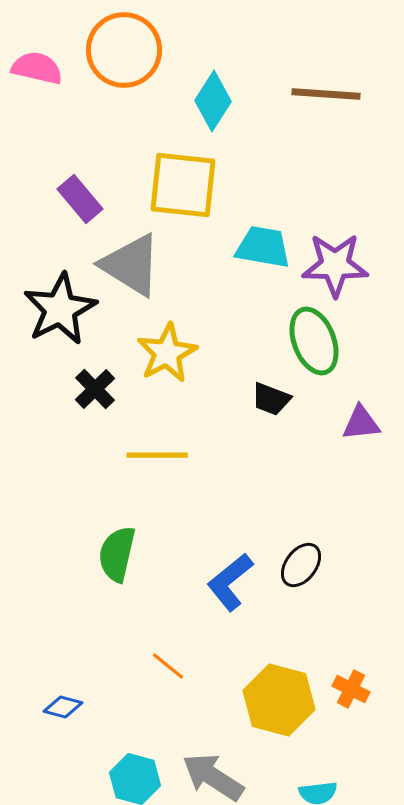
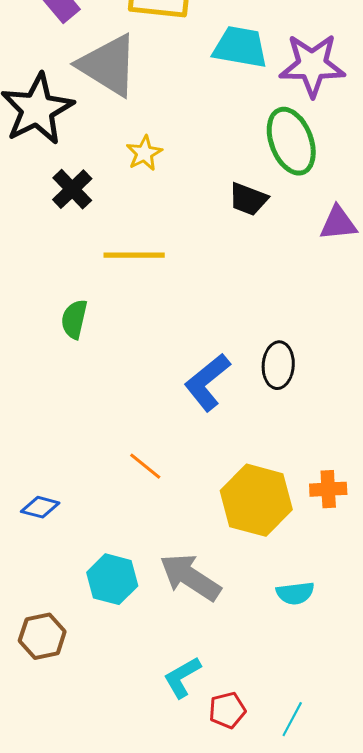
yellow star: (167, 353) -> (144, 153), size x0.6
green semicircle: (117, 554) -> (74, 319), moved, size x0.7
black ellipse: (301, 565) -> (278, 365), turned -33
orange cross: (351, 689) -> (328, 489), turned -30

